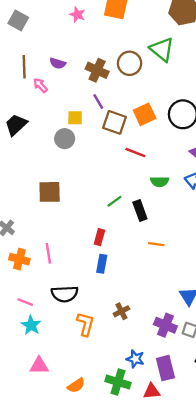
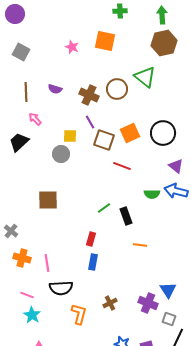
pink arrow: (40, 85) -> (35, 119), moved
green semicircle: (160, 182) -> (152, 194), moved
pink line: (48, 253) -> (47, 263), moved
purple cross: (165, 325) -> (148, 303), moved

